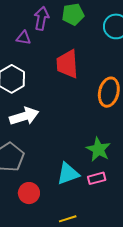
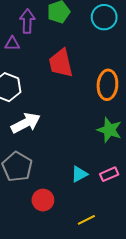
green star: (98, 149) -> (109, 130), moved
cyan triangle: (68, 174) -> (79, 174), size x0.7

